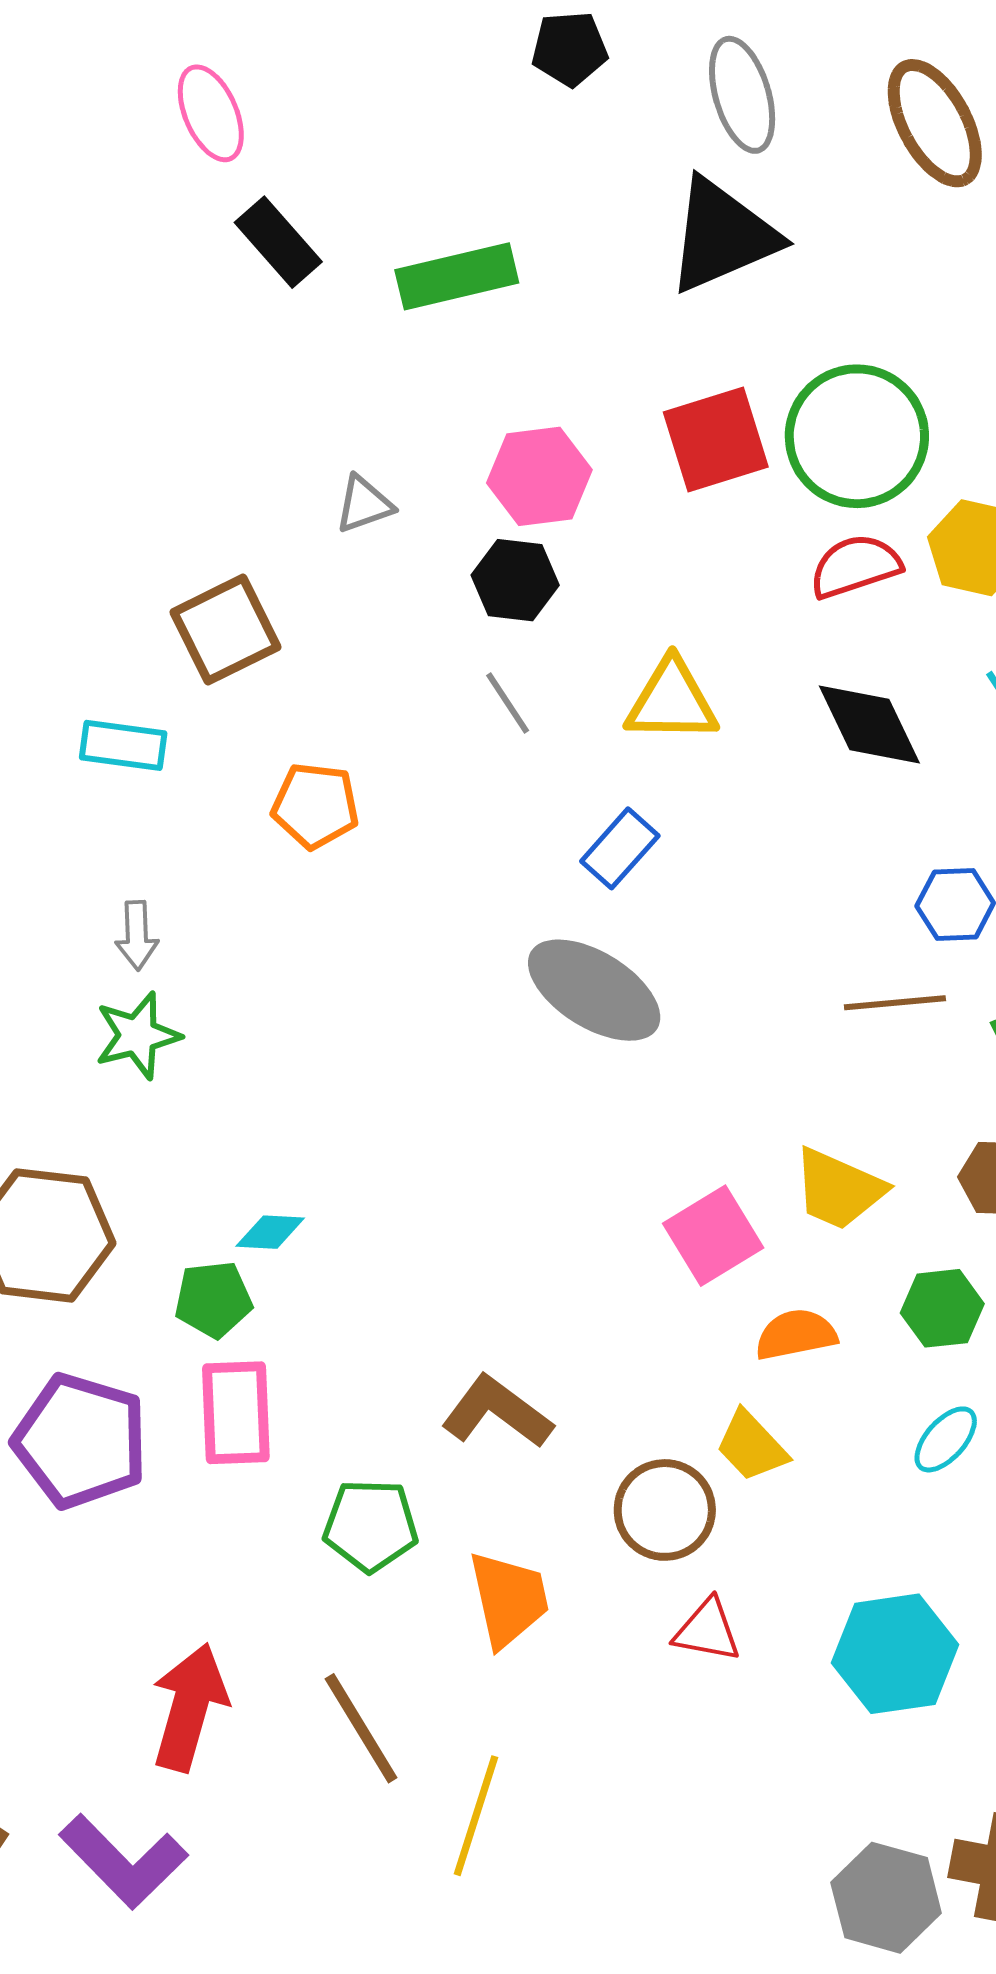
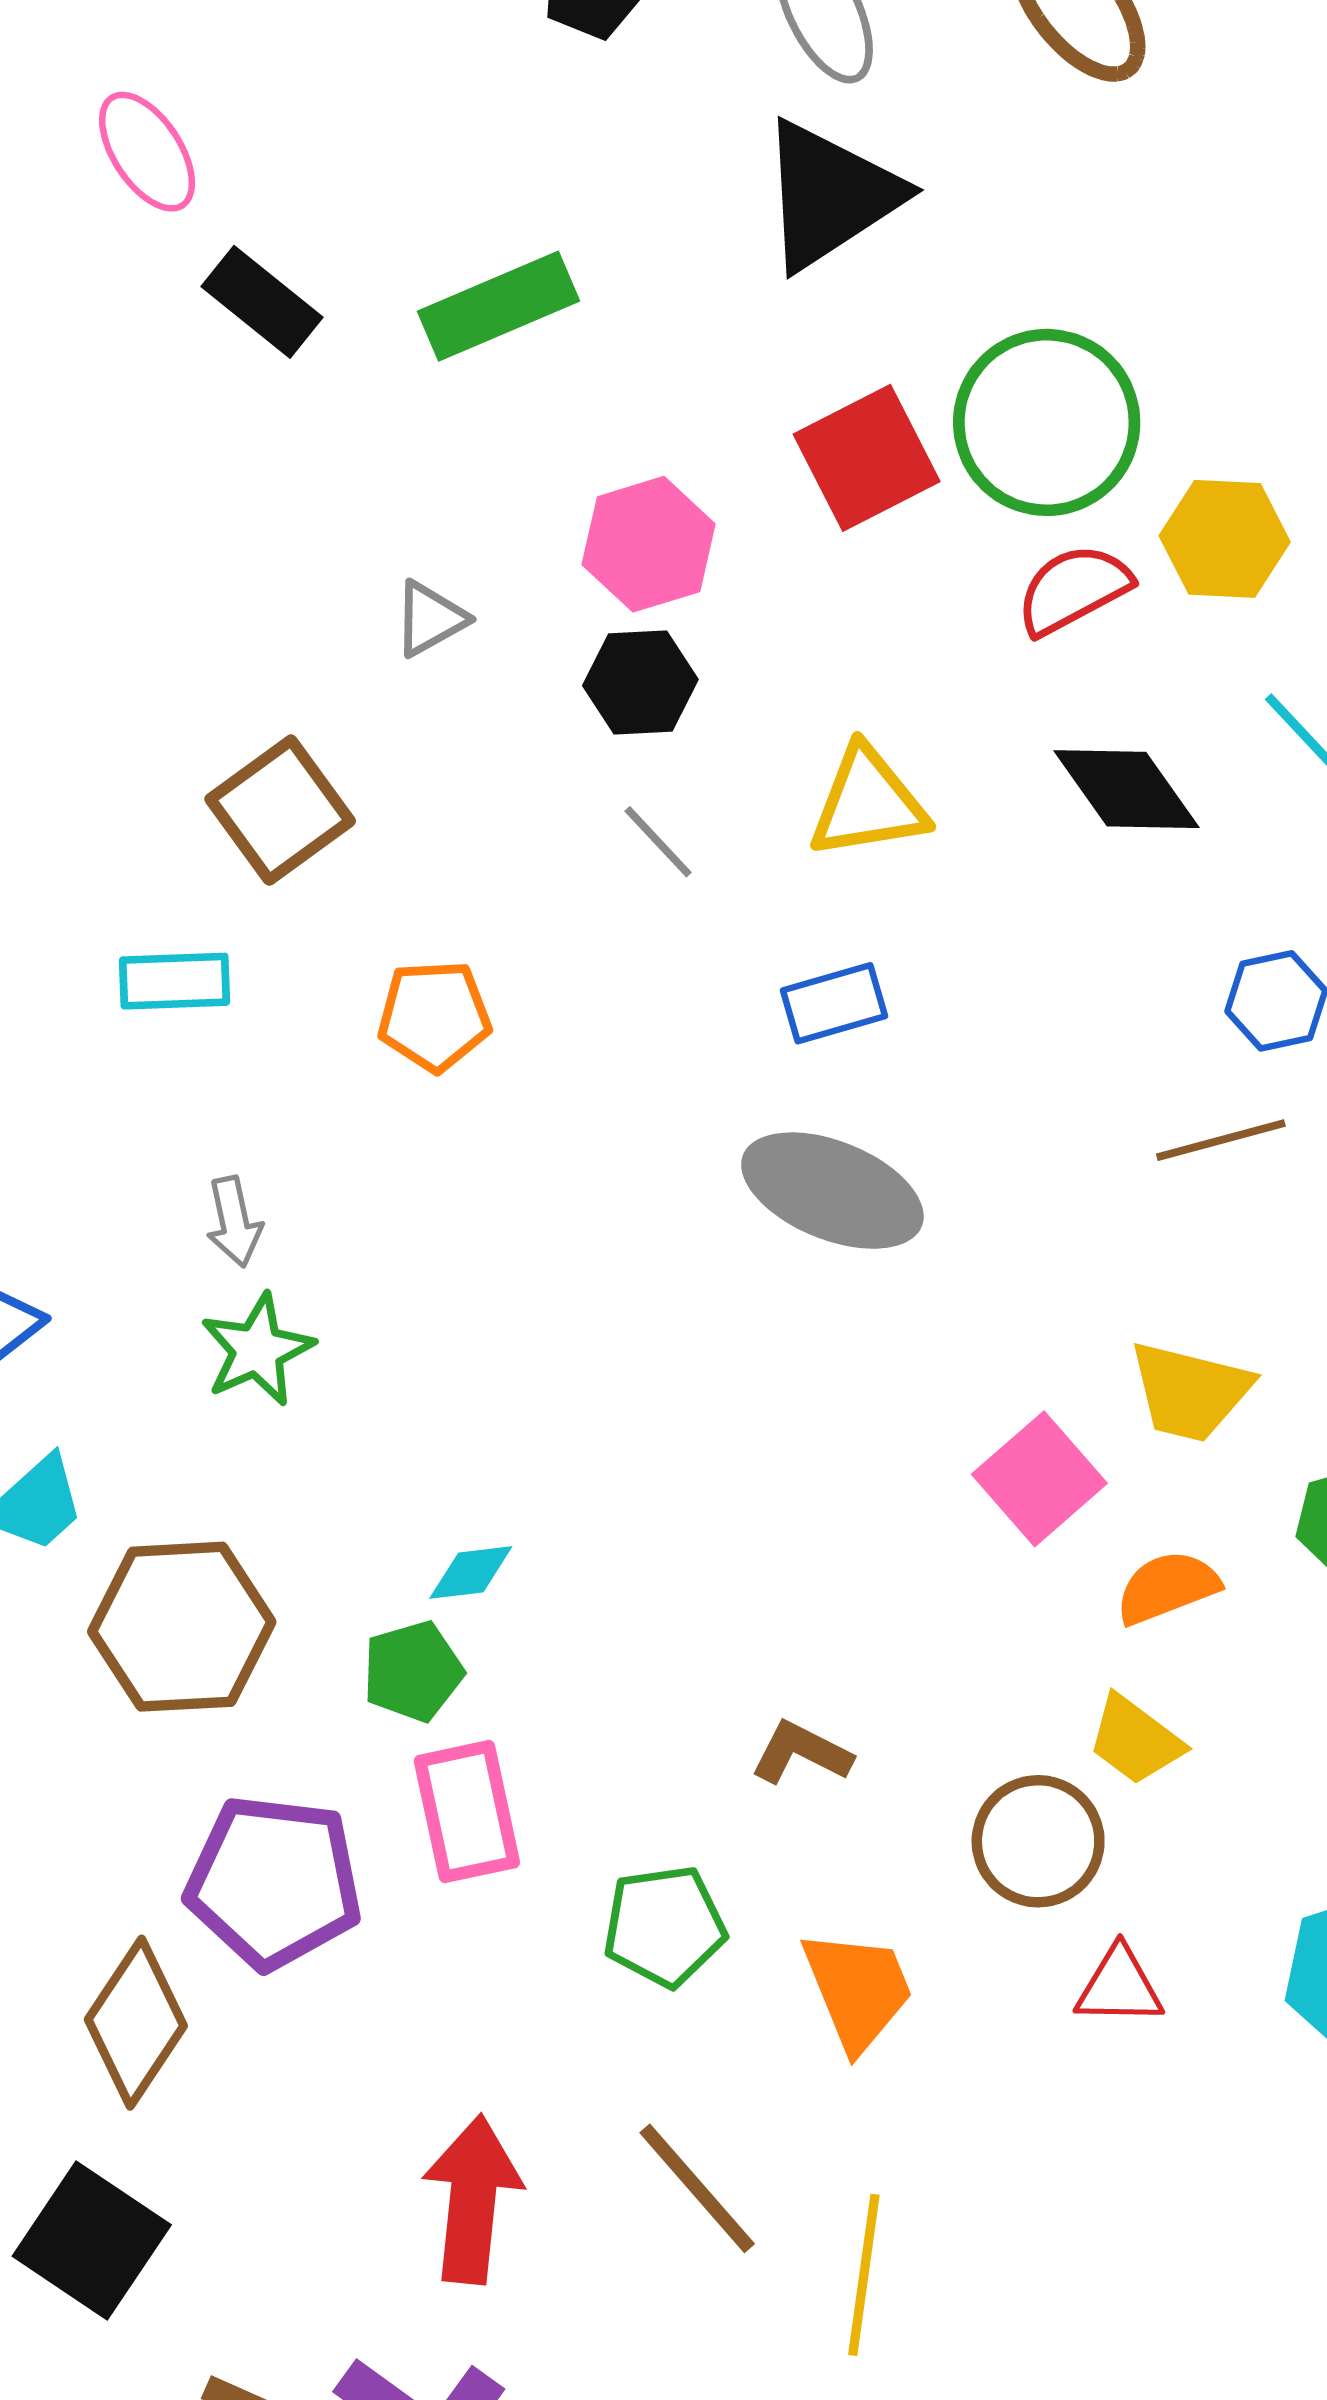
blue rectangle: (620, 848) -> (834, 1003), turned 42
brown L-shape: (497, 1412) -> (801, 1753), size x0.7

